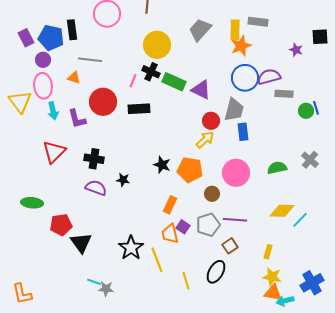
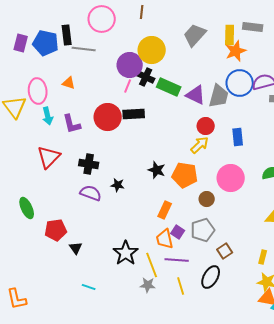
purple rectangle: (26, 38) -> (21, 43), turned 42
purple circle: (43, 60) -> (130, 65), moved, size x1.6
gray line: (90, 60) -> (84, 49), moved
red circle: (103, 102) -> (108, 117), moved
gray trapezoid: (234, 110) -> (219, 96), moved
green ellipse: (32, 203) -> (27, 208), turned 60
purple line: (235, 220) -> (177, 260), moved
black triangle: (81, 243) -> (76, 248), size x0.6
gray star: (106, 289) -> (148, 285), moved

